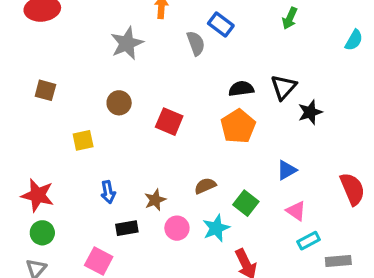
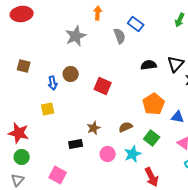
orange pentagon: (238, 126) -> (154, 104), moved
yellow square: (83, 140) -> (48, 109), moved
blue triangle: (287, 170) -> (178, 117), turned 40
blue arrow: (108, 192) -> (53, 83), moved
brown star: (155, 200) -> (94, 128), moved
black rectangle: (127, 228) -> (76, 144), moved

